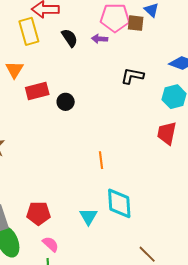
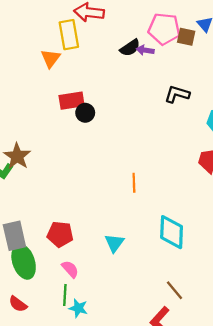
black semicircle: (70, 38) -> (130, 48), moved, turned 84
orange triangle: (14, 70) -> (51, 58), moved
black circle: (66, 102) -> (85, 113), moved
cyan diamond: (119, 203) -> (172, 232), moved

